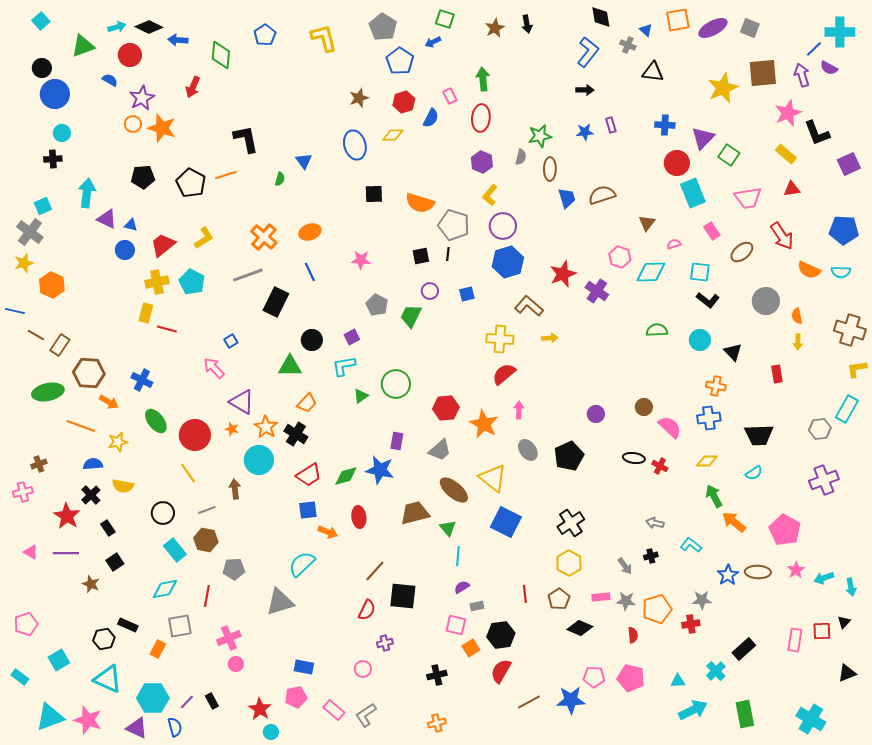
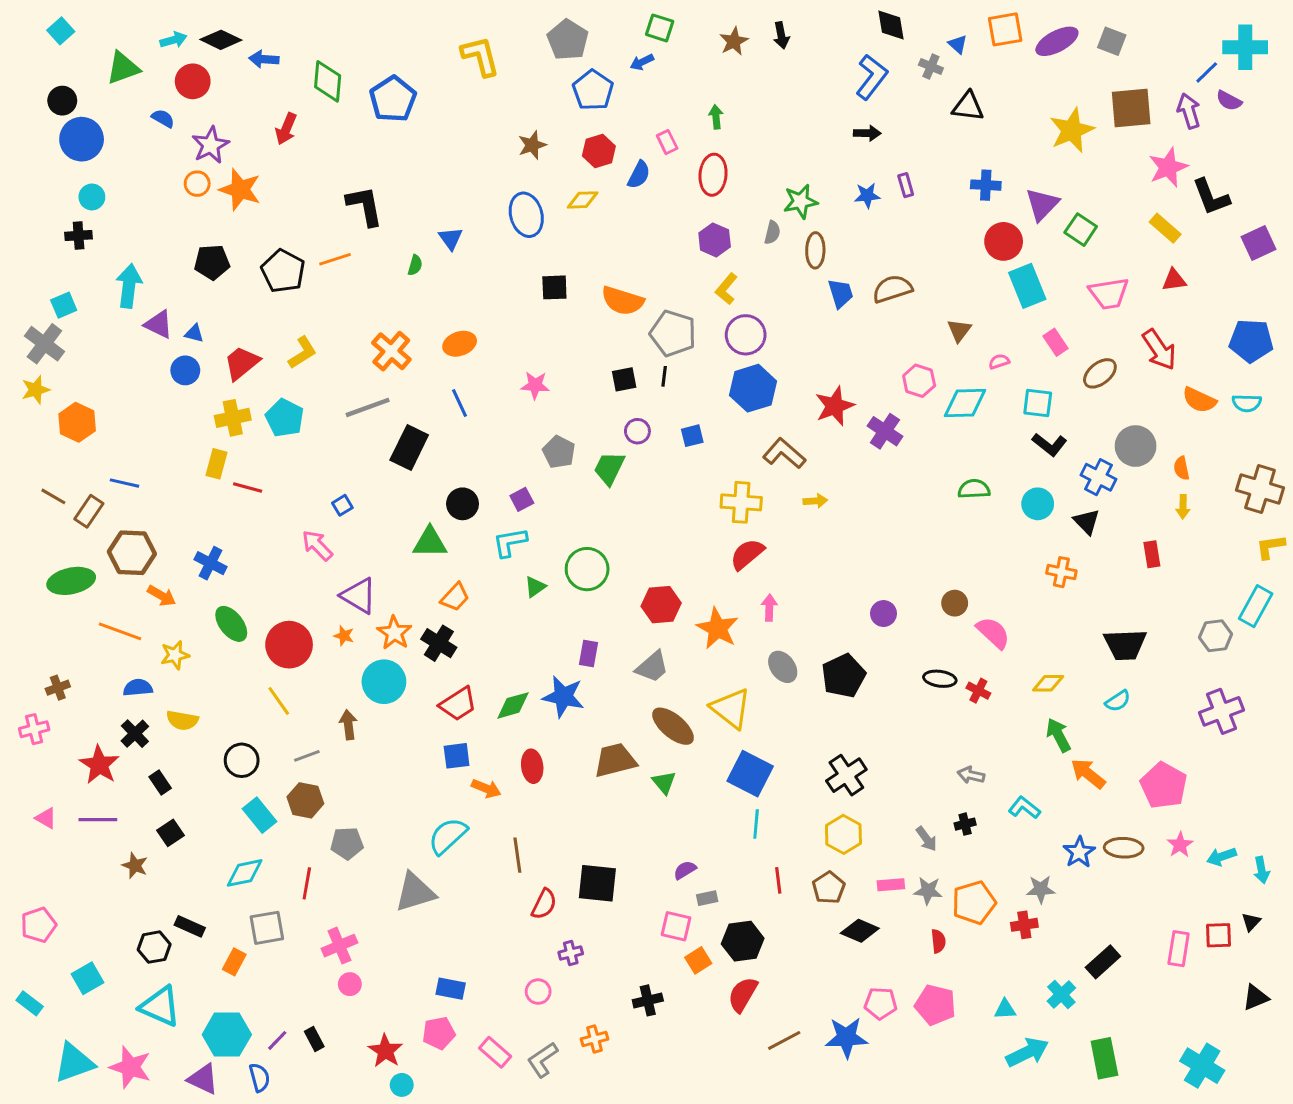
blue pentagon: (265, 35) -> (393, 99), moved, size x1.4
green arrow: (483, 79) -> (716, 117), size x0.7
blue line: (15, 311) -> (125, 483), moved
blue cross: (709, 418) -> (1098, 477), moved, turned 35
cyan line: (458, 556) -> (756, 824), moved
brown line: (375, 571) -> (517, 855), moved, turned -50
orange cross: (437, 723) -> (594, 1039), moved

